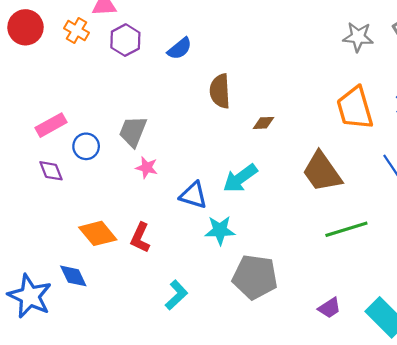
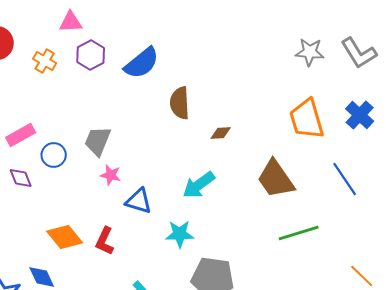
orange cross: (77, 30) -> (45, 61), moved
blue semicircle: (180, 49) -> (142, 63), size x1.5
blue triangle: (193, 195) -> (139, 201), moved

